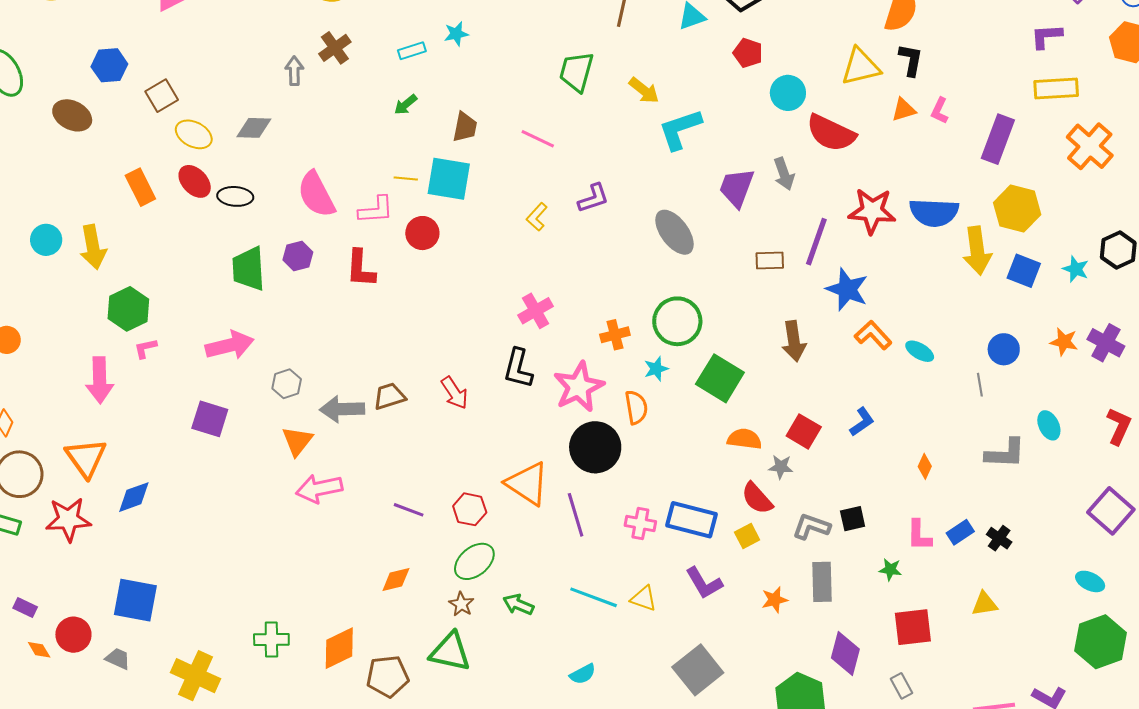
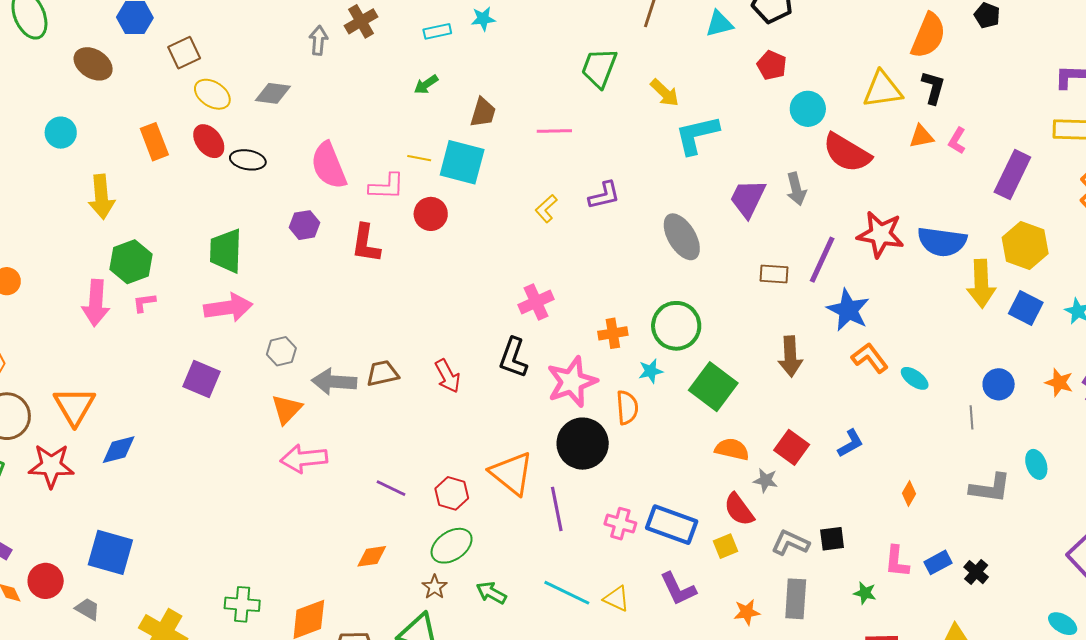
pink line: (538, 139) -> (554, 131), turned -32
cyan circle: (46, 240) -> (61, 133), moved
green trapezoid: (248, 269) -> (226, 251), moved
pink arrow: (100, 380) -> (96, 303), moved

